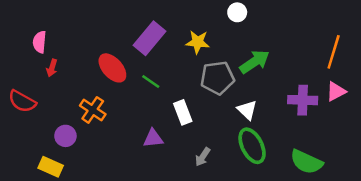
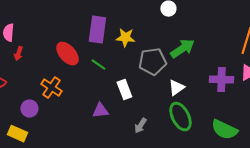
purple rectangle: (149, 38) -> (97, 30), turned -32
yellow star: (198, 42) -> (125, 38), moved
white triangle: (247, 110) -> (176, 88), turned 42

